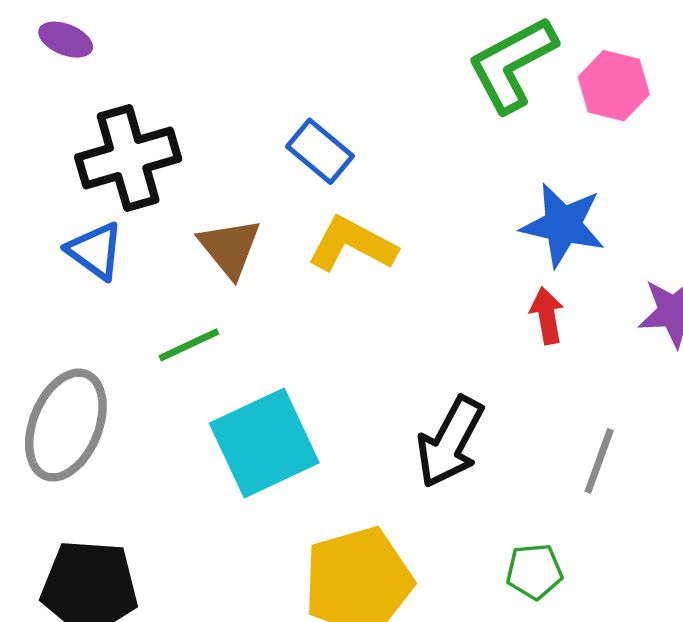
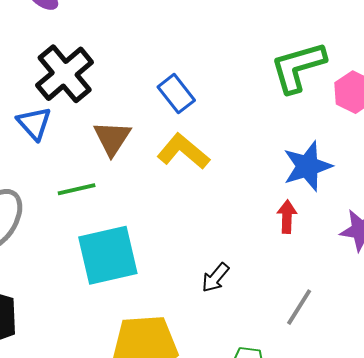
black cross: (128, 158) -> (65, 74), turned -36
blue star: (563, 225) -> (307, 166), turned 30
black arrow: (450, 442) -> (215, 278), size x0.6

